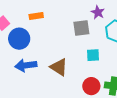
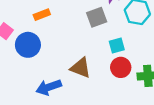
blue arrow: (26, 65) -> (49, 87), moved
red circle: (91, 86) -> (121, 67), moved

